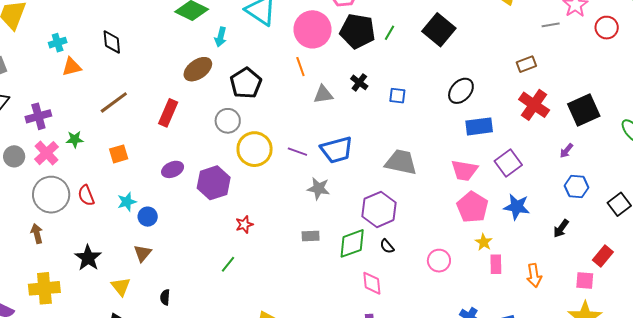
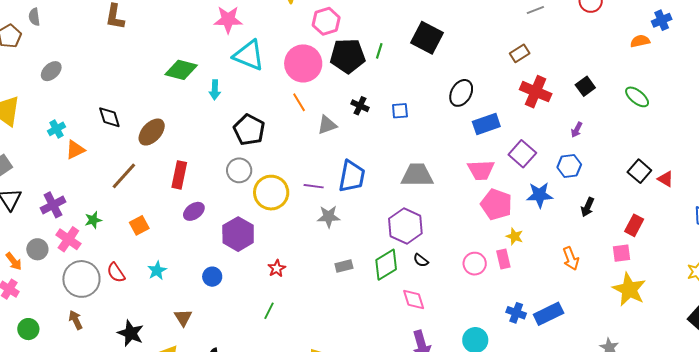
brown ellipse: (198, 69) -> (152, 132), moved
black square: (584, 110) -> (585, 86), size x0.6
blue trapezoid: (337, 150) -> (352, 176), turned -52
purple ellipse: (173, 169) -> (194, 211), moved
blue hexagon: (577, 187) -> (569, 166), moved
gray star: (318, 188) -> (329, 217), moved
blue circle: (148, 217) -> (212, 277), moved
pink rectangle: (496, 264) -> (503, 259), moved

